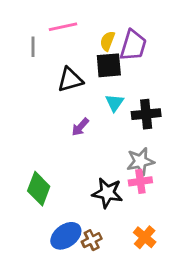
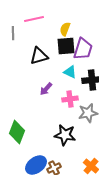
purple trapezoid: (133, 45) -> (83, 49), moved
cyan triangle: (115, 103) -> (70, 72), turned -40
pink cross: (140, 181) -> (70, 99), moved

